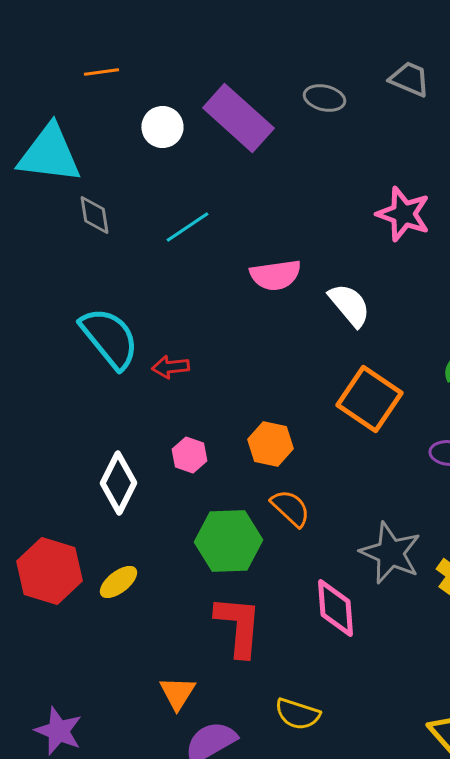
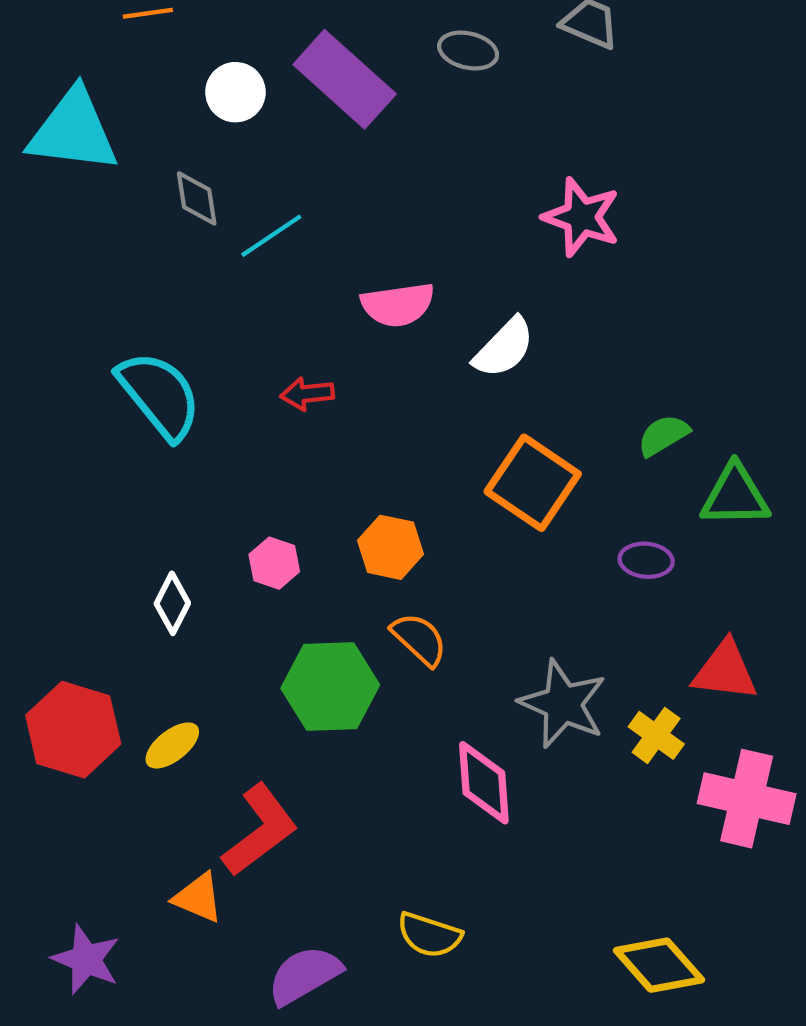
gray diamond: (94, 215) -> (197, 198), moved
white semicircle: (349, 305) -> (504, 348), turned 84
red arrow: (170, 367) -> (307, 394), moved
white diamond: (118, 483) -> (172, 603), size x0.7
red L-shape: (238, 626) -> (260, 830), moved, turned 48
orange triangle: (177, 693) -> (198, 898), moved, turned -39

